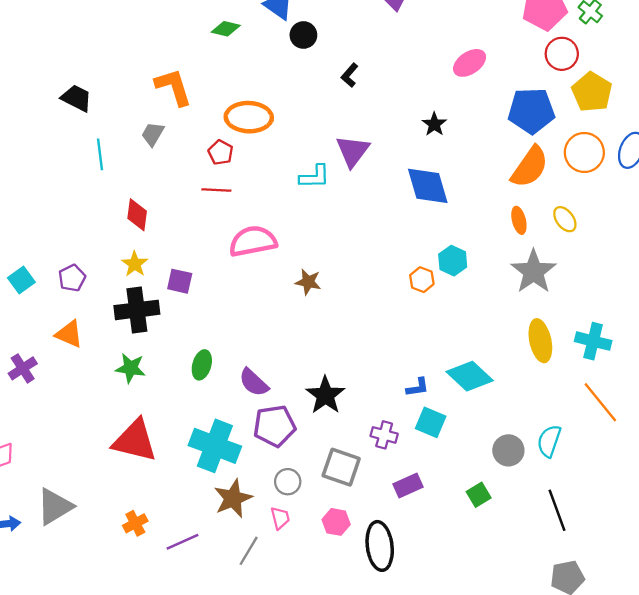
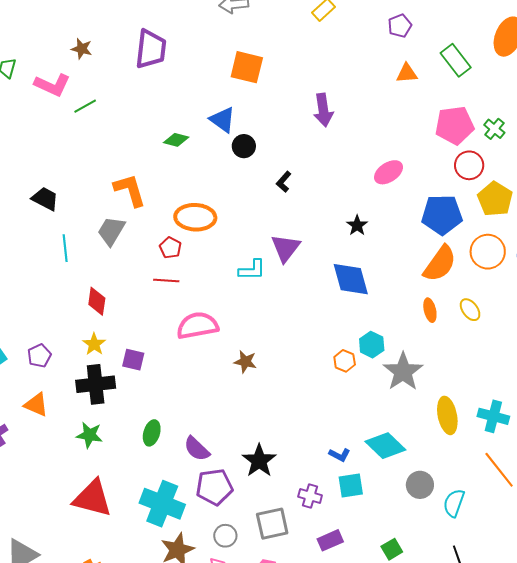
gray trapezoid: (153, 134) -> (111, 231), size x1.4
gray star: (534, 272) -> (403, 372), moved
blue L-shape: (418, 387) -> (340, 455), turned 35
cyan square: (431, 422) -> (351, 486), turned -32
gray circle: (508, 450) -> (420, 485), moved
gray square: (341, 467) -> (272, 524), turned -32

